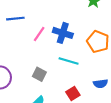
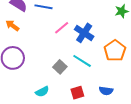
gray square: (39, 74) -> (60, 67), moved

